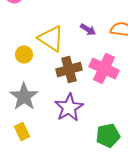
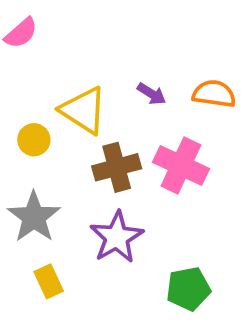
yellow rectangle: (22, 132) -> (49, 281), moved

